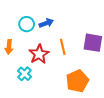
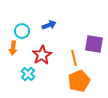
cyan circle: (27, 24) -> (22, 31), moved
orange line: (63, 47) -> (74, 58), moved

